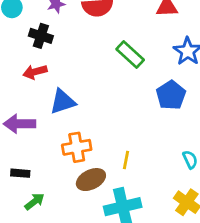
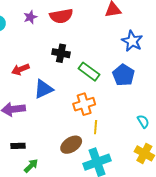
black cross: (41, 36) -> (61, 53), moved
green rectangle: (130, 54) -> (89, 72), moved
orange cross: (77, 147) -> (84, 104), moved

